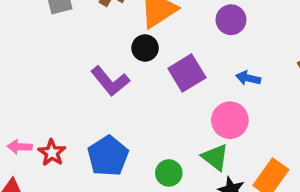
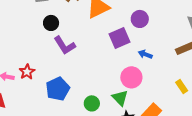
black circle: (145, 48) -> (51, 23), moved
purple square: (187, 73) -> (119, 38), moved
red star: (52, 153) -> (27, 72), moved

